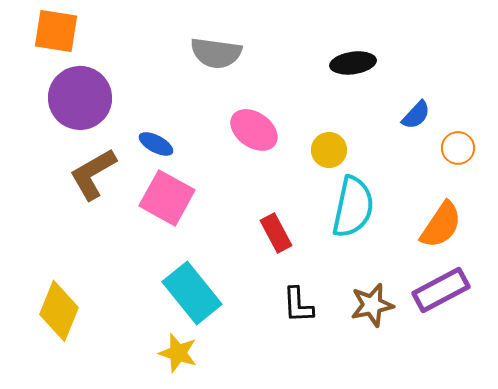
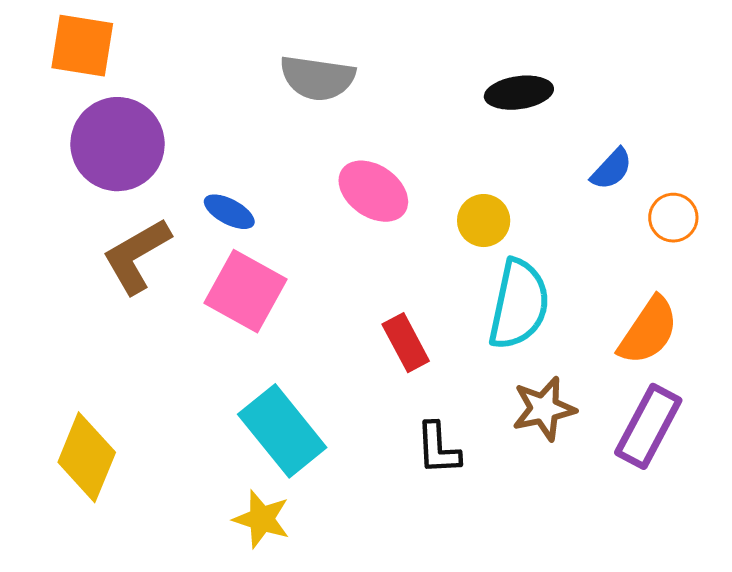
purple rectangle: (441, 290) -> (648, 426), turned -34
brown star: (372, 305) -> (544, 409), moved

